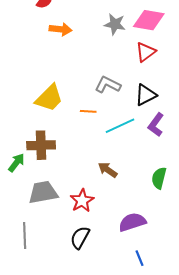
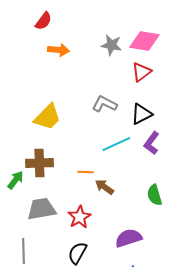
orange line: (88, 111) -> (85, 172), moved
green semicircle: (159, 178) -> (154, 195), turned -30

